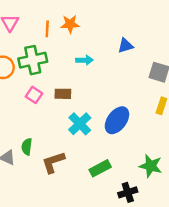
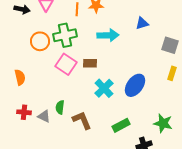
cyan arrow: (84, 60) -> (108, 35), size x1.5
pink square: (34, 95) -> (66, 64), size x1.5
brown L-shape: (53, 162) -> (82, 120), turned 85

